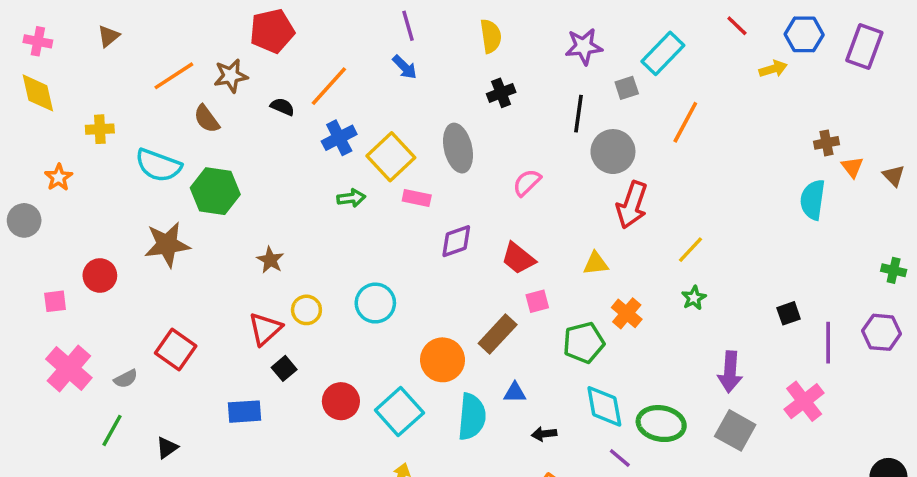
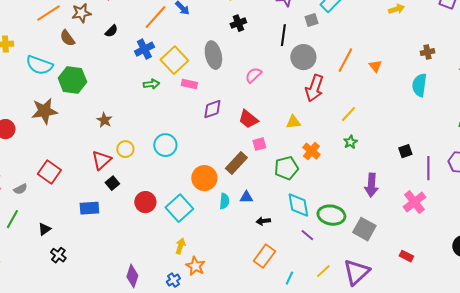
orange line: (329, 86) -> (155, 17), moved
black semicircle: (282, 107) -> (111, 31), turned 112
orange line: (685, 122) -> (345, 60), moved
orange triangle: (852, 167) -> (375, 66), moved
cyan semicircle: (472, 417) -> (224, 201), moved, size x0.6
gray square: (735, 430) -> (364, 229), moved

